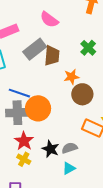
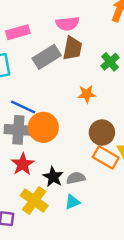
pink semicircle: (49, 20) -> (67, 24), turned -48
brown trapezoid: (52, 56) -> (72, 48), moved
brown circle: (82, 94) -> (102, 133), moved
yellow cross: (24, 159) -> (34, 200), moved, size x1.6

